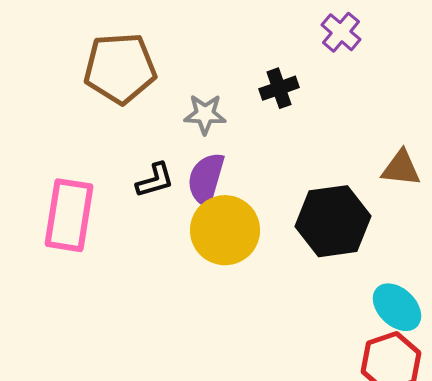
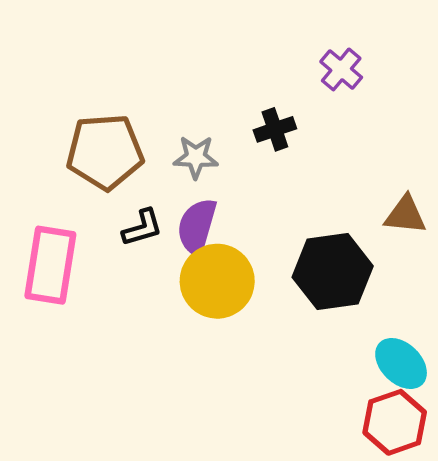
brown pentagon: (120, 68) -> (105, 152), moved

